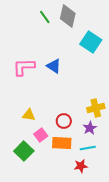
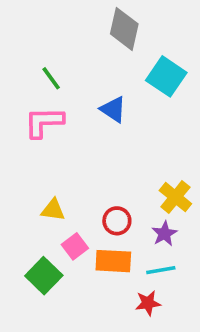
green line: (45, 17) -> (51, 78), moved
blue triangle: (54, 66) -> (113, 109), moved
yellow cross: (96, 108) -> (175, 197), turned -36

